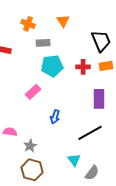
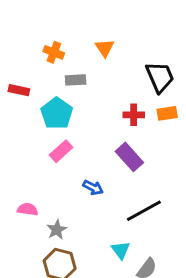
cyan pentagon: (52, 66) -> (57, 113), moved, turned -30
purple rectangle: (99, 99) -> (129, 157), moved, turned -42
blue arrow: (55, 117) -> (93, 188), turned -80

